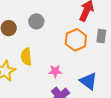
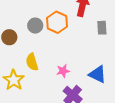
orange hexagon: (76, 40) -> (57, 22), moved

